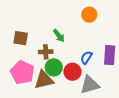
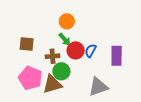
orange circle: (89, 15) -> (67, 21), moved
blue semicircle: (86, 58) -> (91, 51), moved
red circle: (72, 72) -> (76, 50), moved

